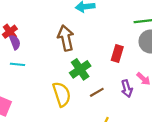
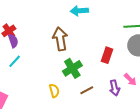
cyan line: (17, 64) -> (15, 61), turned -56
yellow semicircle: (62, 94) -> (54, 91), size x0.6

